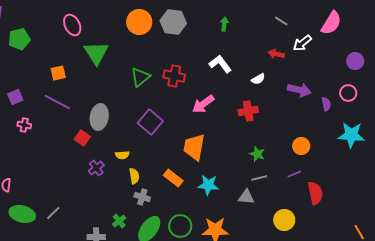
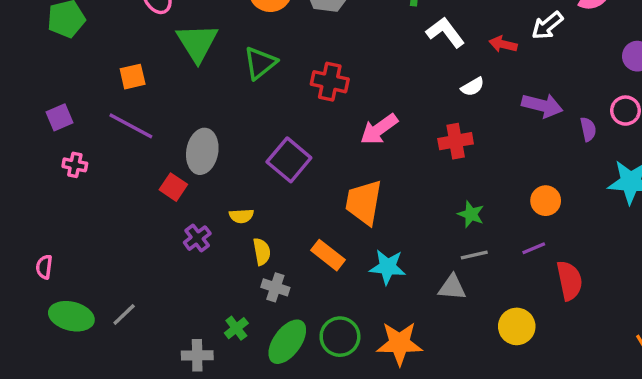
white L-shape: (220, 64) -> (445, 32), moved
green triangle: (140, 77) -> (260, 63), moved

